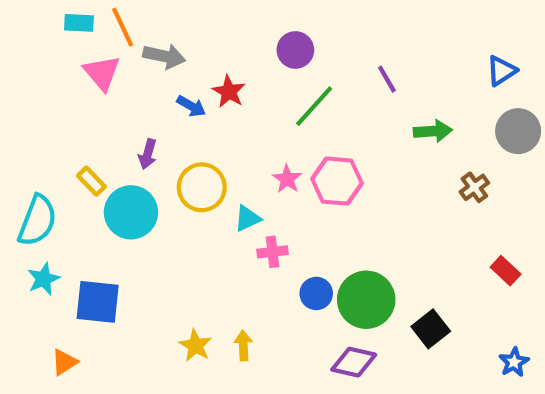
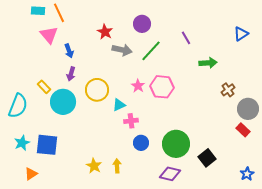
gray arrow: (164, 56) -> (122, 50), moved
red star: (229, 92) -> (105, 32), moved
blue arrow: (191, 106) -> (69, 51), moved, turned 40
gray circle: (518, 131) -> (248, 109), moved
cyan star: (44, 279) -> (22, 143), moved
blue circle: (316, 293) -> (141, 143), moved

